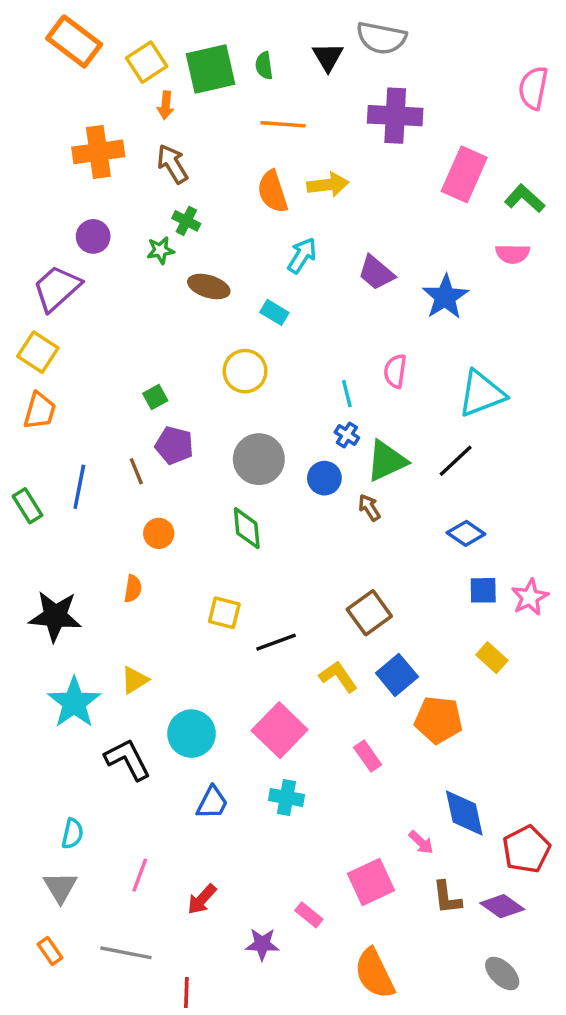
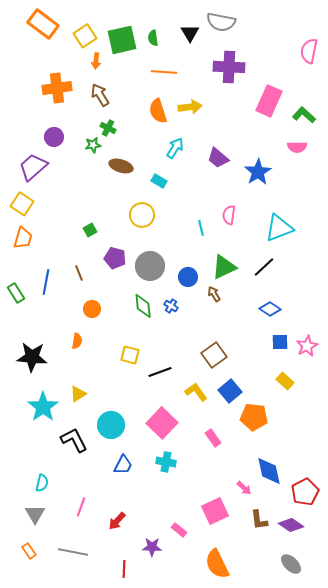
blue cross: (347, 435) -> (171, 306), moved
purple pentagon: (174, 445) -> (115, 258), moved
red line: (186, 992) -> (124, 569), moved

